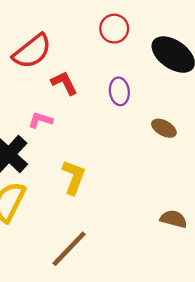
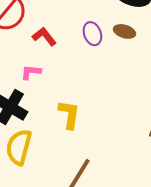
brown ellipse: (164, 128) -> (124, 31), moved

